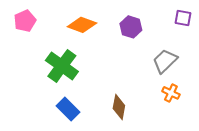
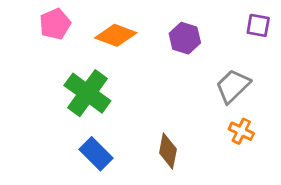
pink pentagon: (25, 21) -> (55, 24), moved

